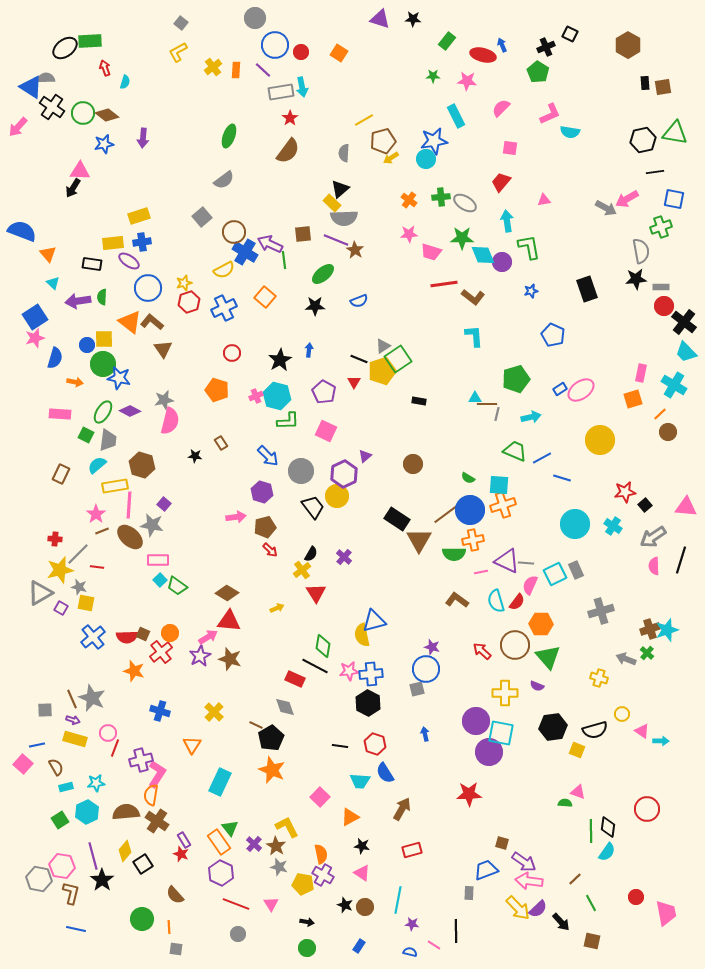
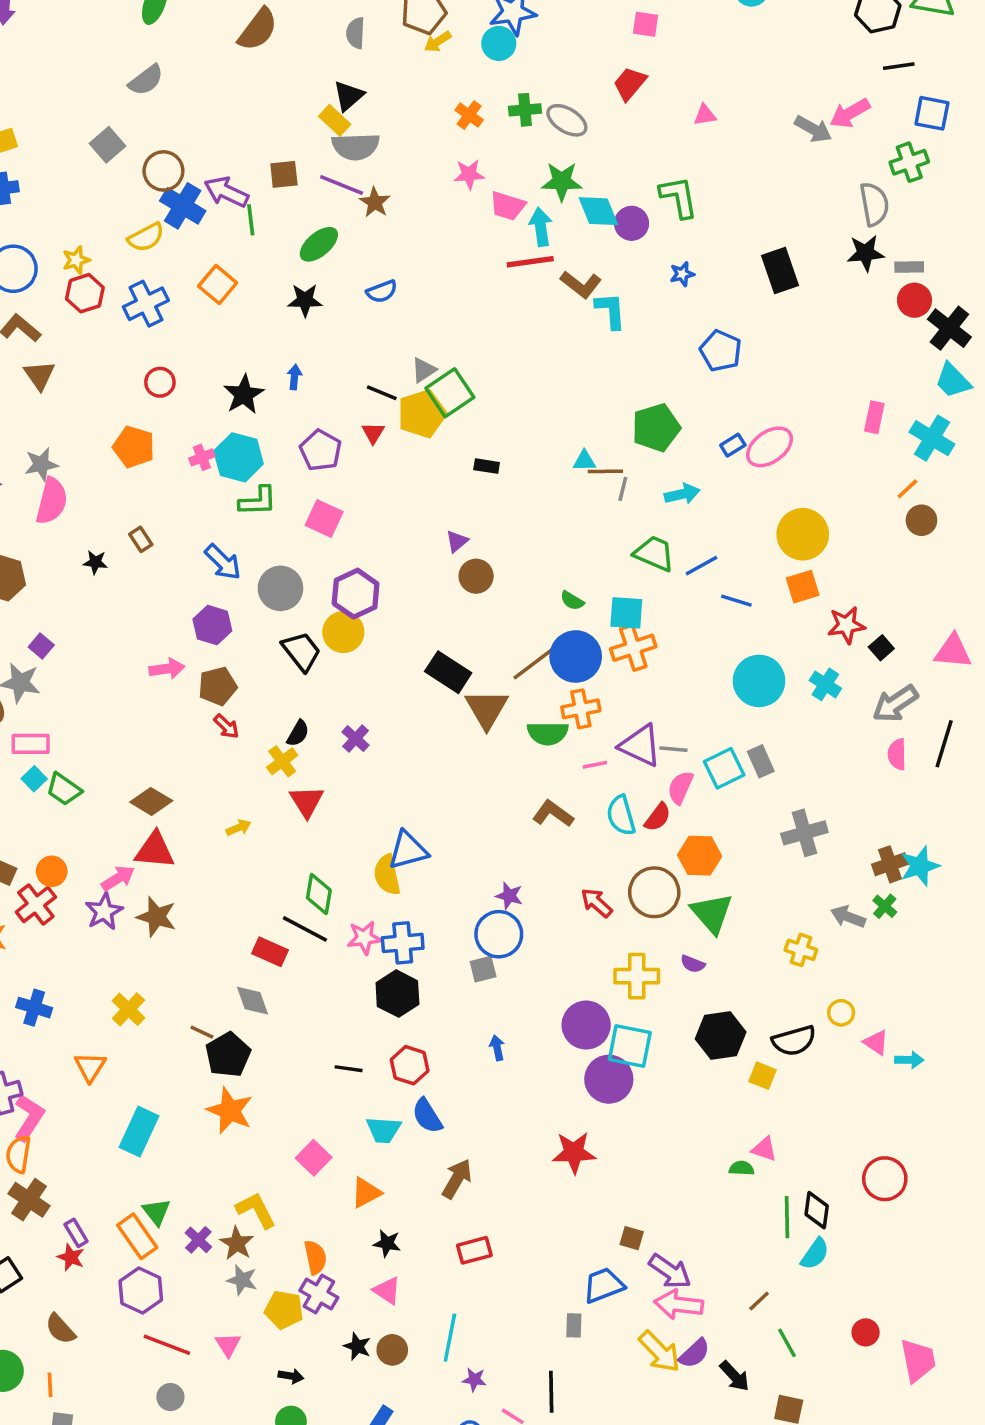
cyan arrow: (507, 221) -> (541, 227), moved
cyan L-shape: (474, 336) -> (611, 311), moved
orange square: (633, 399) -> (803, 587), moved
purple triangle: (365, 456) -> (457, 541), moved

